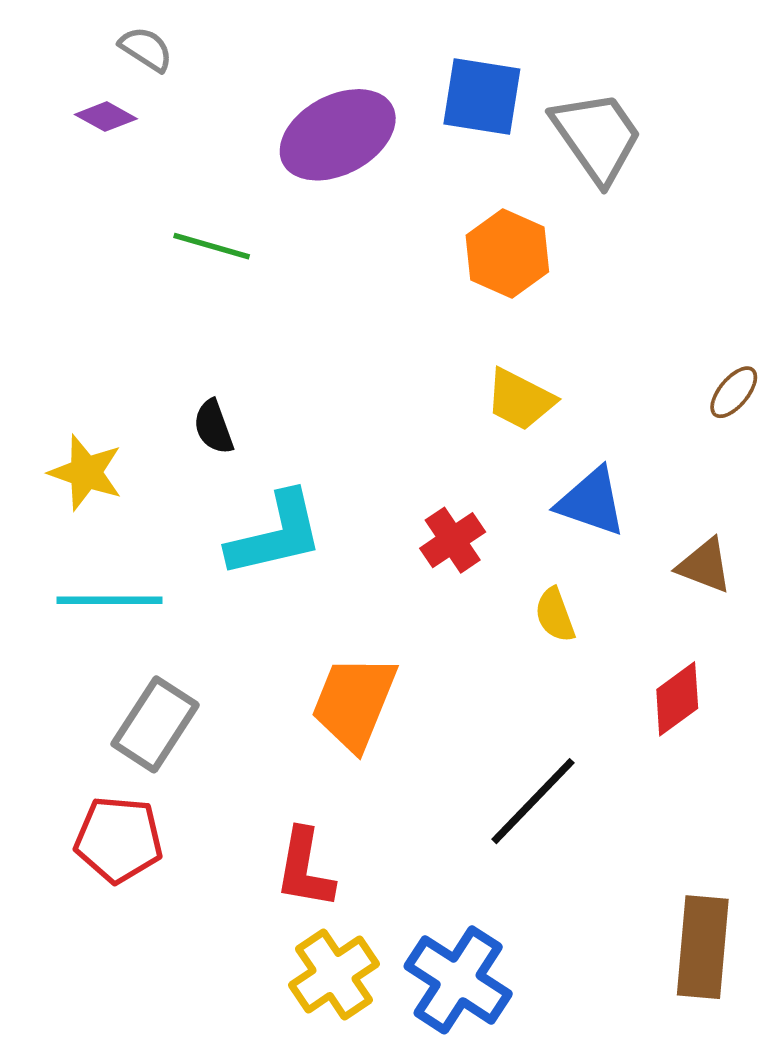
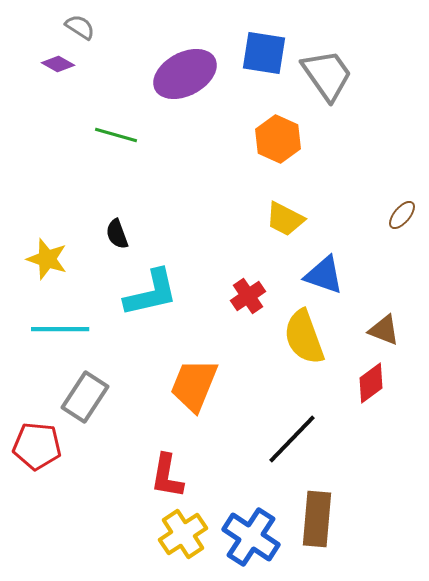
brown triangle: (705, 566) -> (384, 330), moved
yellow semicircle: (555, 615) -> (304, 337), size x1.8
red pentagon: (119, 839) -> (37, 446), moved
brown rectangle: (703, 947) -> (317, 519), moved

